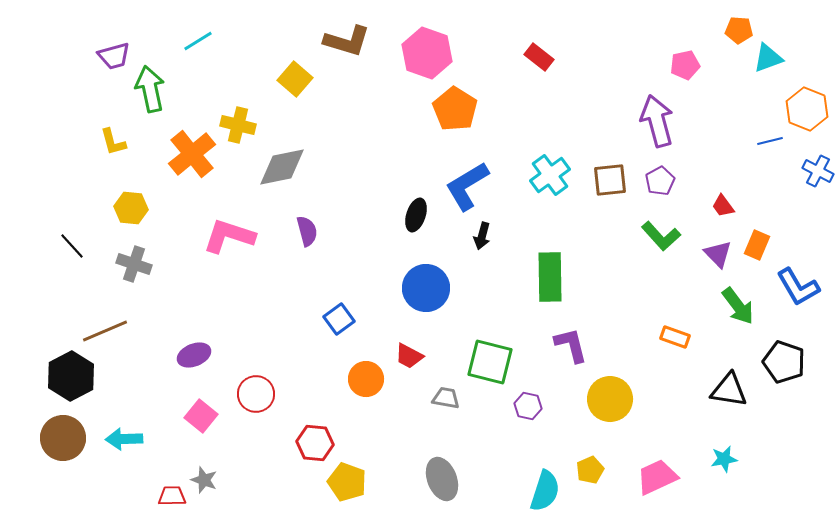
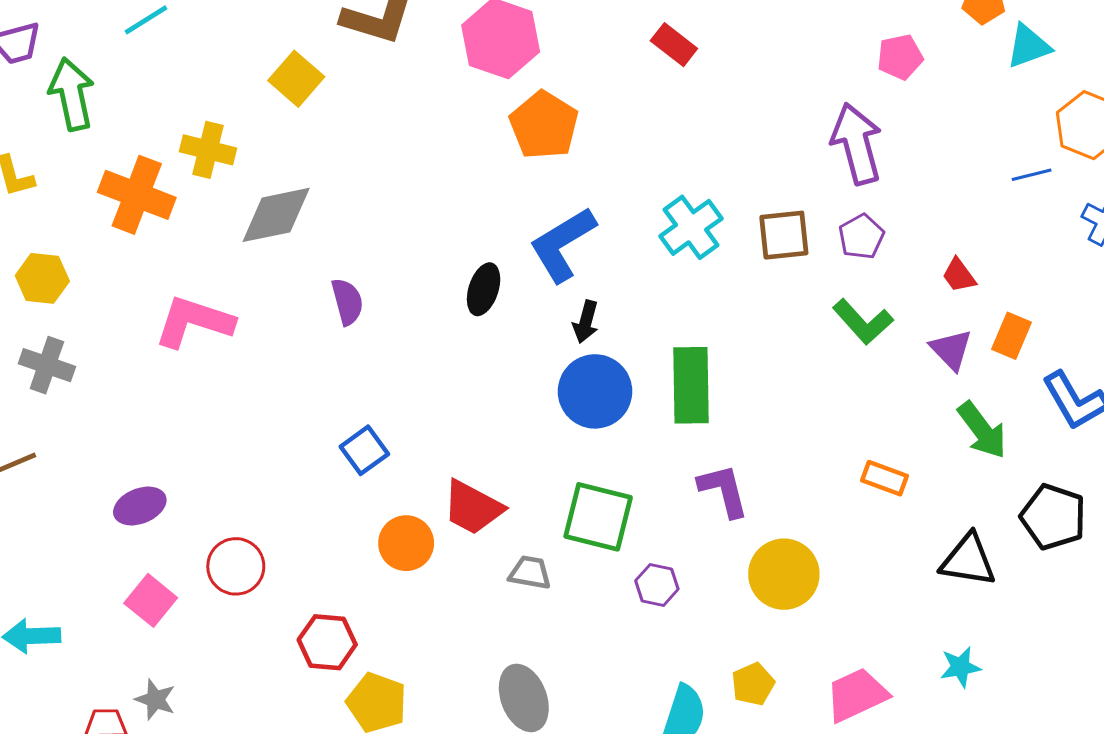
orange cross: (192, 154) -> (137, 195), turned -30
purple semicircle: (307, 231) -> (347, 302), moved
blue circle: (426, 288) -> (595, 391), moved
red trapezoid: (409, 356) -> (473, 508), size x1.4

